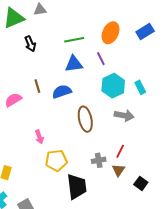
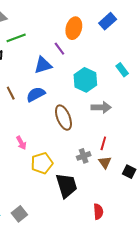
green line: (74, 40) -> (16, 38), moved
purple line: (101, 59) -> (59, 49), moved
cyan rectangle: (140, 87) -> (122, 70), moved

